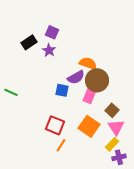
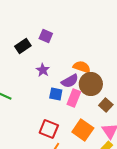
purple star: (49, 50) -> (43, 70), moved
pink rectangle: (90, 94) -> (74, 98), moved
brown square: (112, 110) -> (106, 105), moved

